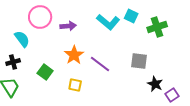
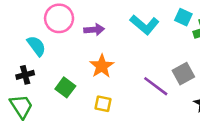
cyan square: (131, 16) -> (183, 17), moved
gray square: (139, 61) -> (183, 74), turned -36
purple line: (100, 64) -> (156, 86), moved

